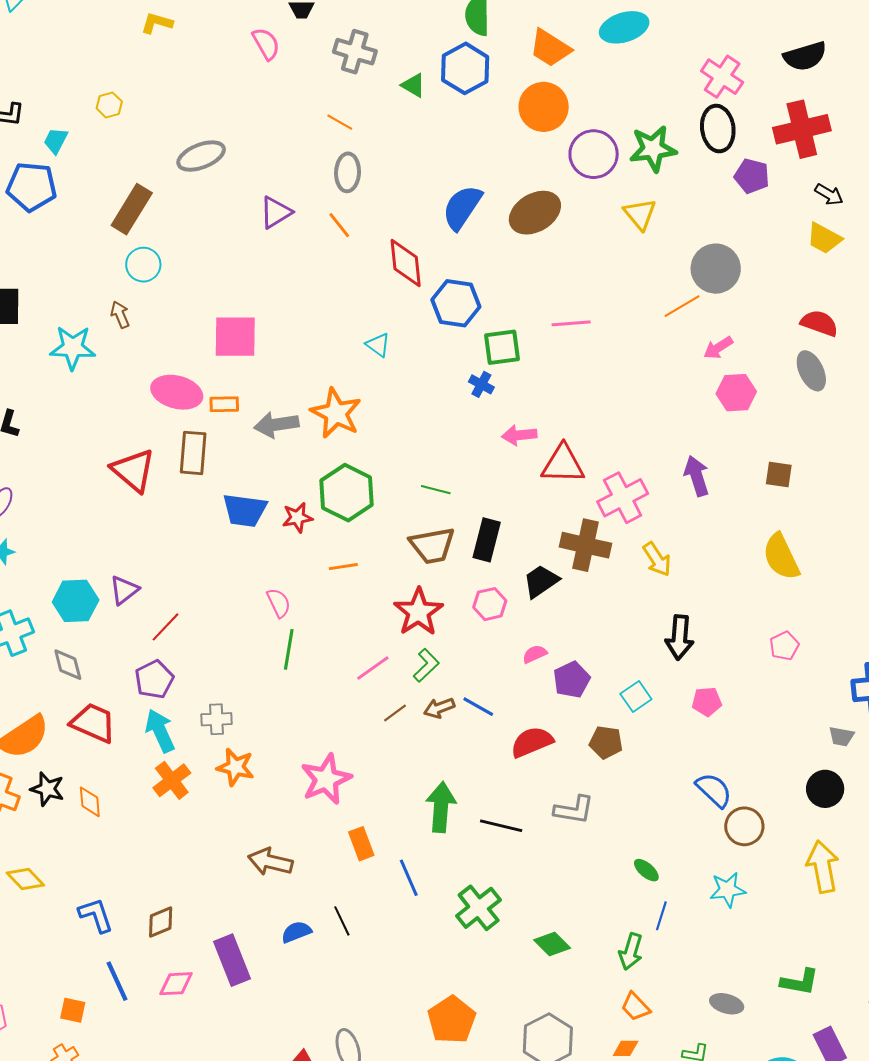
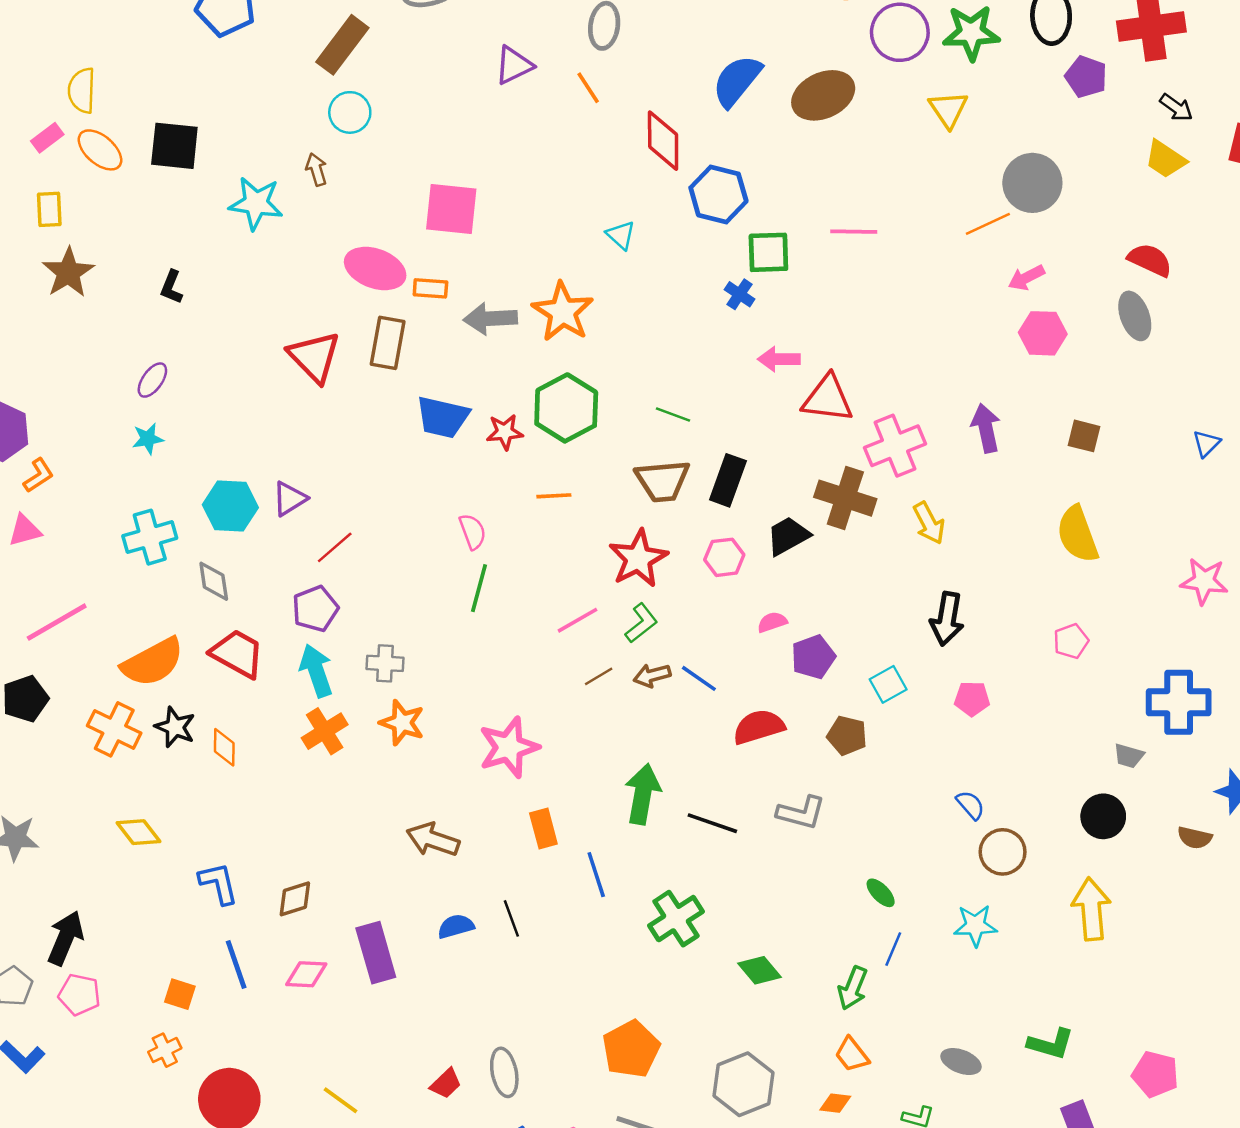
blue semicircle: (714, 790) -> (970, 805), size x0.7

